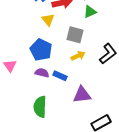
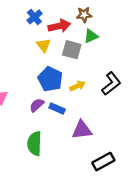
gray square: (75, 35) -> (72, 50), moved
blue pentagon: (41, 50) -> (50, 79), moved
purple semicircle: (42, 73) -> (37, 105), turned -56

